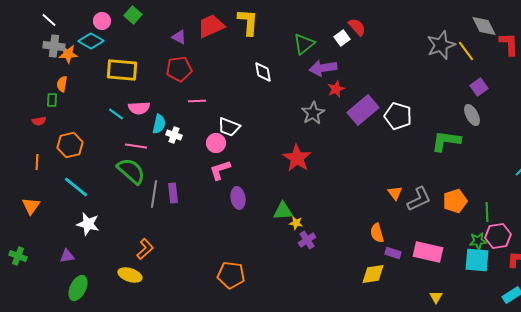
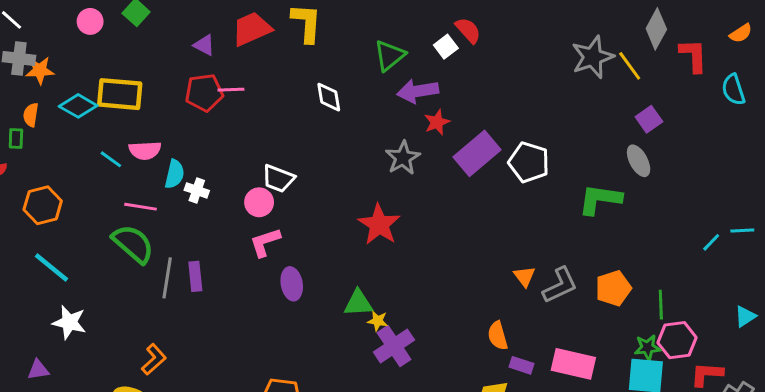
gray diamond: (484, 26) -> (656, 29), turned 56
cyan diamond: (91, 41) -> (78, 106), moved
pink line: (197, 101) -> (231, 90), moved
purple cross: (307, 240) -> (394, 346), size x1.5

